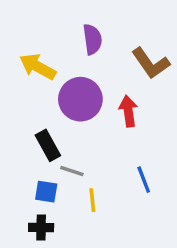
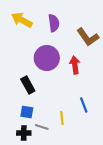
yellow arrow: (38, 67) -> (22, 20), moved
gray line: (72, 171) -> (42, 127), moved
yellow line: (92, 200) -> (62, 118), moved

